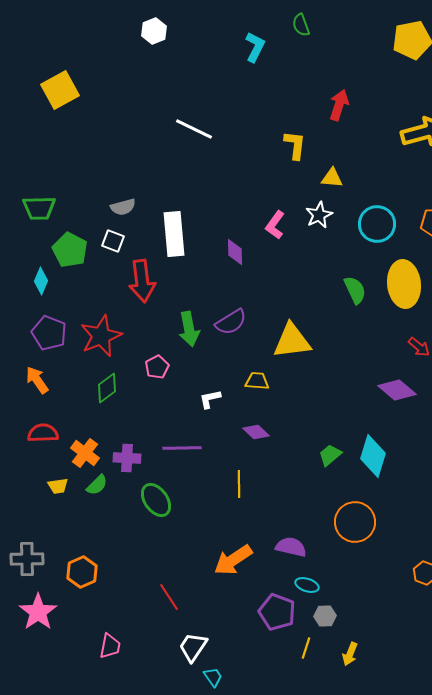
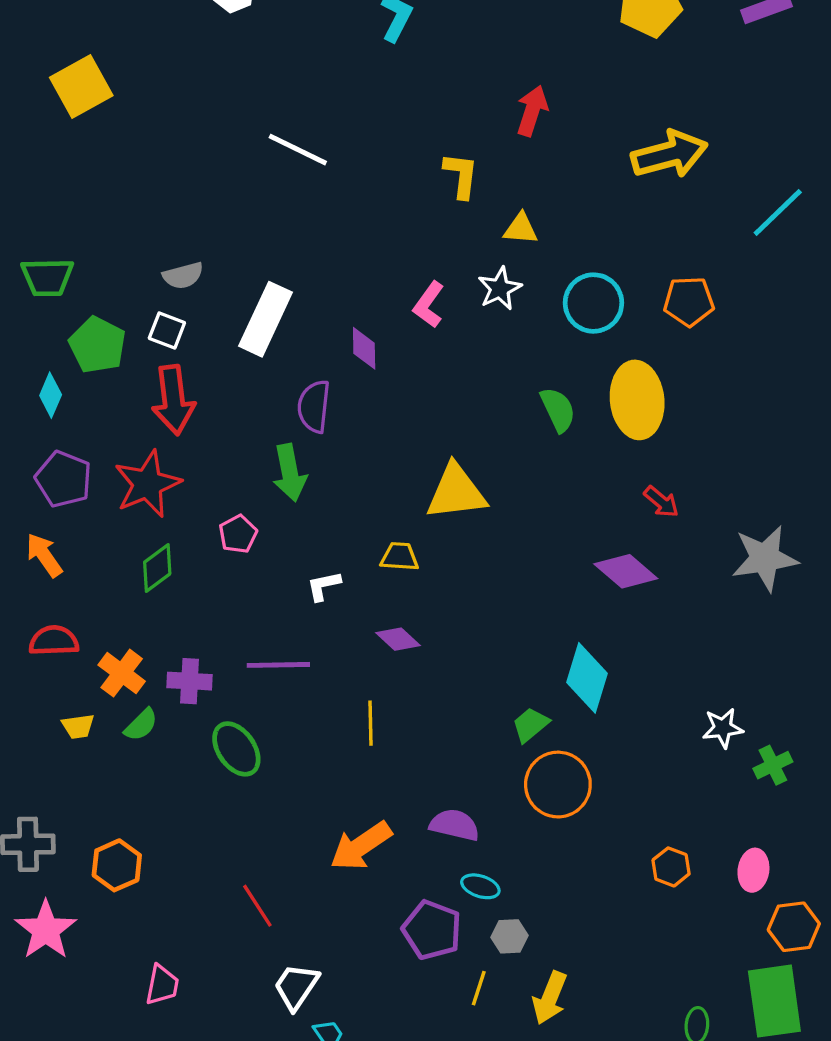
white rectangle: (174, 234) -> (265, 319), turned 30
red arrow: (142, 281) -> (173, 400), moved
purple semicircle: (231, 322) -> (314, 406), moved, turned 128
green trapezoid: (330, 455) -> (530, 725), moved
yellow arrow: (350, 654) -> (550, 998), size x1.4

